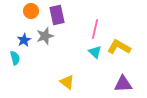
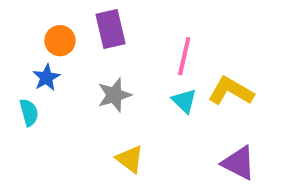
orange circle: (31, 11) -> (60, 41), moved
gray star: (45, 36) -> (114, 95), moved
purple triangle: (123, 84) -> (239, 163), turned 30

